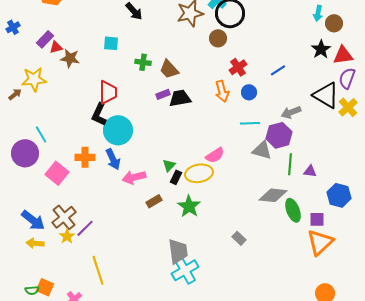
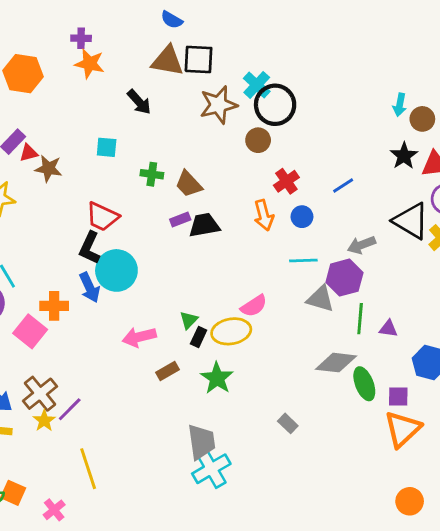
red trapezoid: (108, 92) -> (102, 217), turned 115
orange cross: (85, 157) -> (54, 306), moved
blue arrow: (113, 159) -> (90, 287), moved

